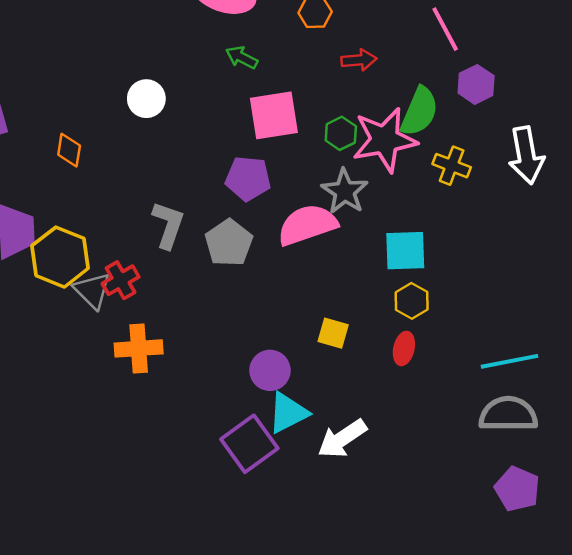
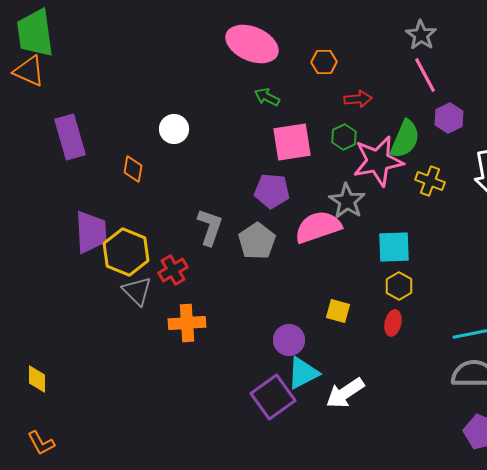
white circle: (146, 99) -> (174, 129), moved
green hexagon: (341, 133) -> (344, 137), moved
gray triangle: (92, 291) -> (137, 291), moved

